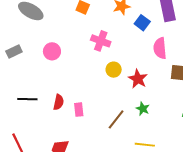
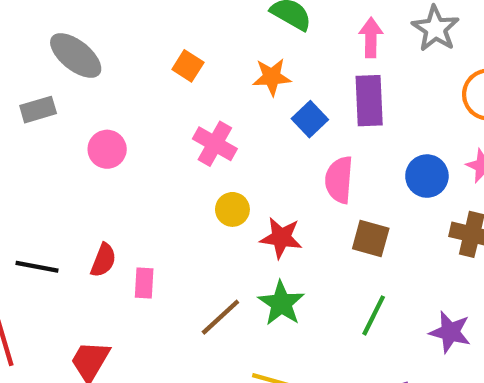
gray rectangle: (14, 51) -> (38, 110), moved
red star: (138, 79) -> (281, 238), turned -30
black line: (27, 99) -> (37, 267), moved
green star: (143, 109) -> (281, 303), size x1.5

